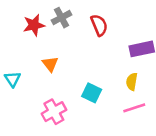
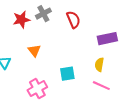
cyan square: (92, 93) -> (67, 74), turned -35
pink line: (134, 108) -> (101, 86), turned 42

